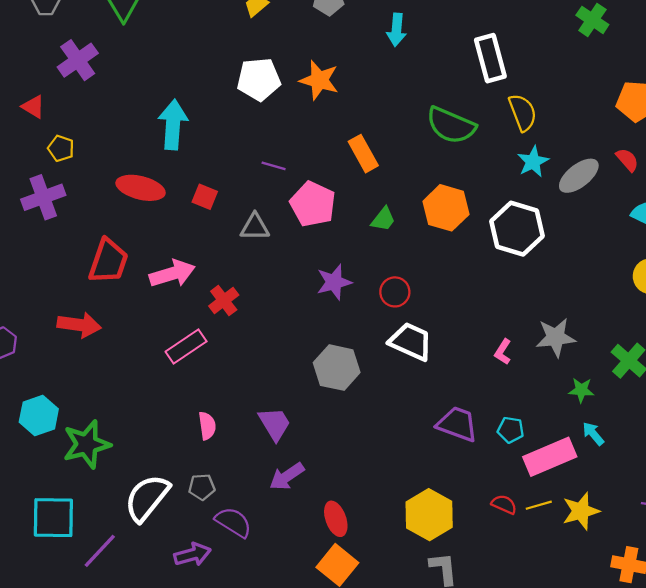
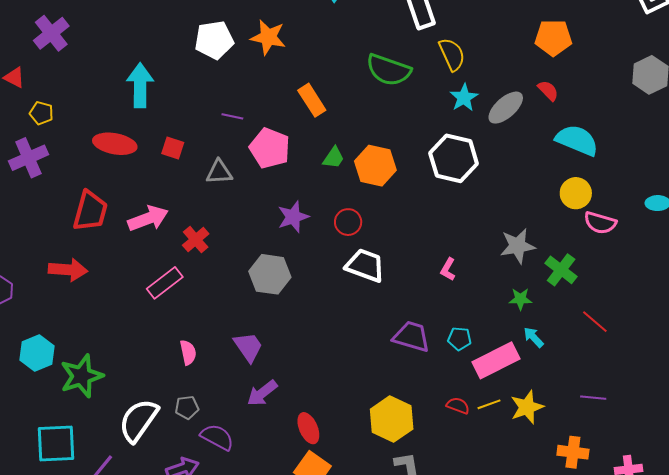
orange hexagon: (446, 208) -> (375, 166), moved
gray star: (556, 337) -> (518, 246), moved
gray hexagon: (337, 368) -> (270, 274), moved

